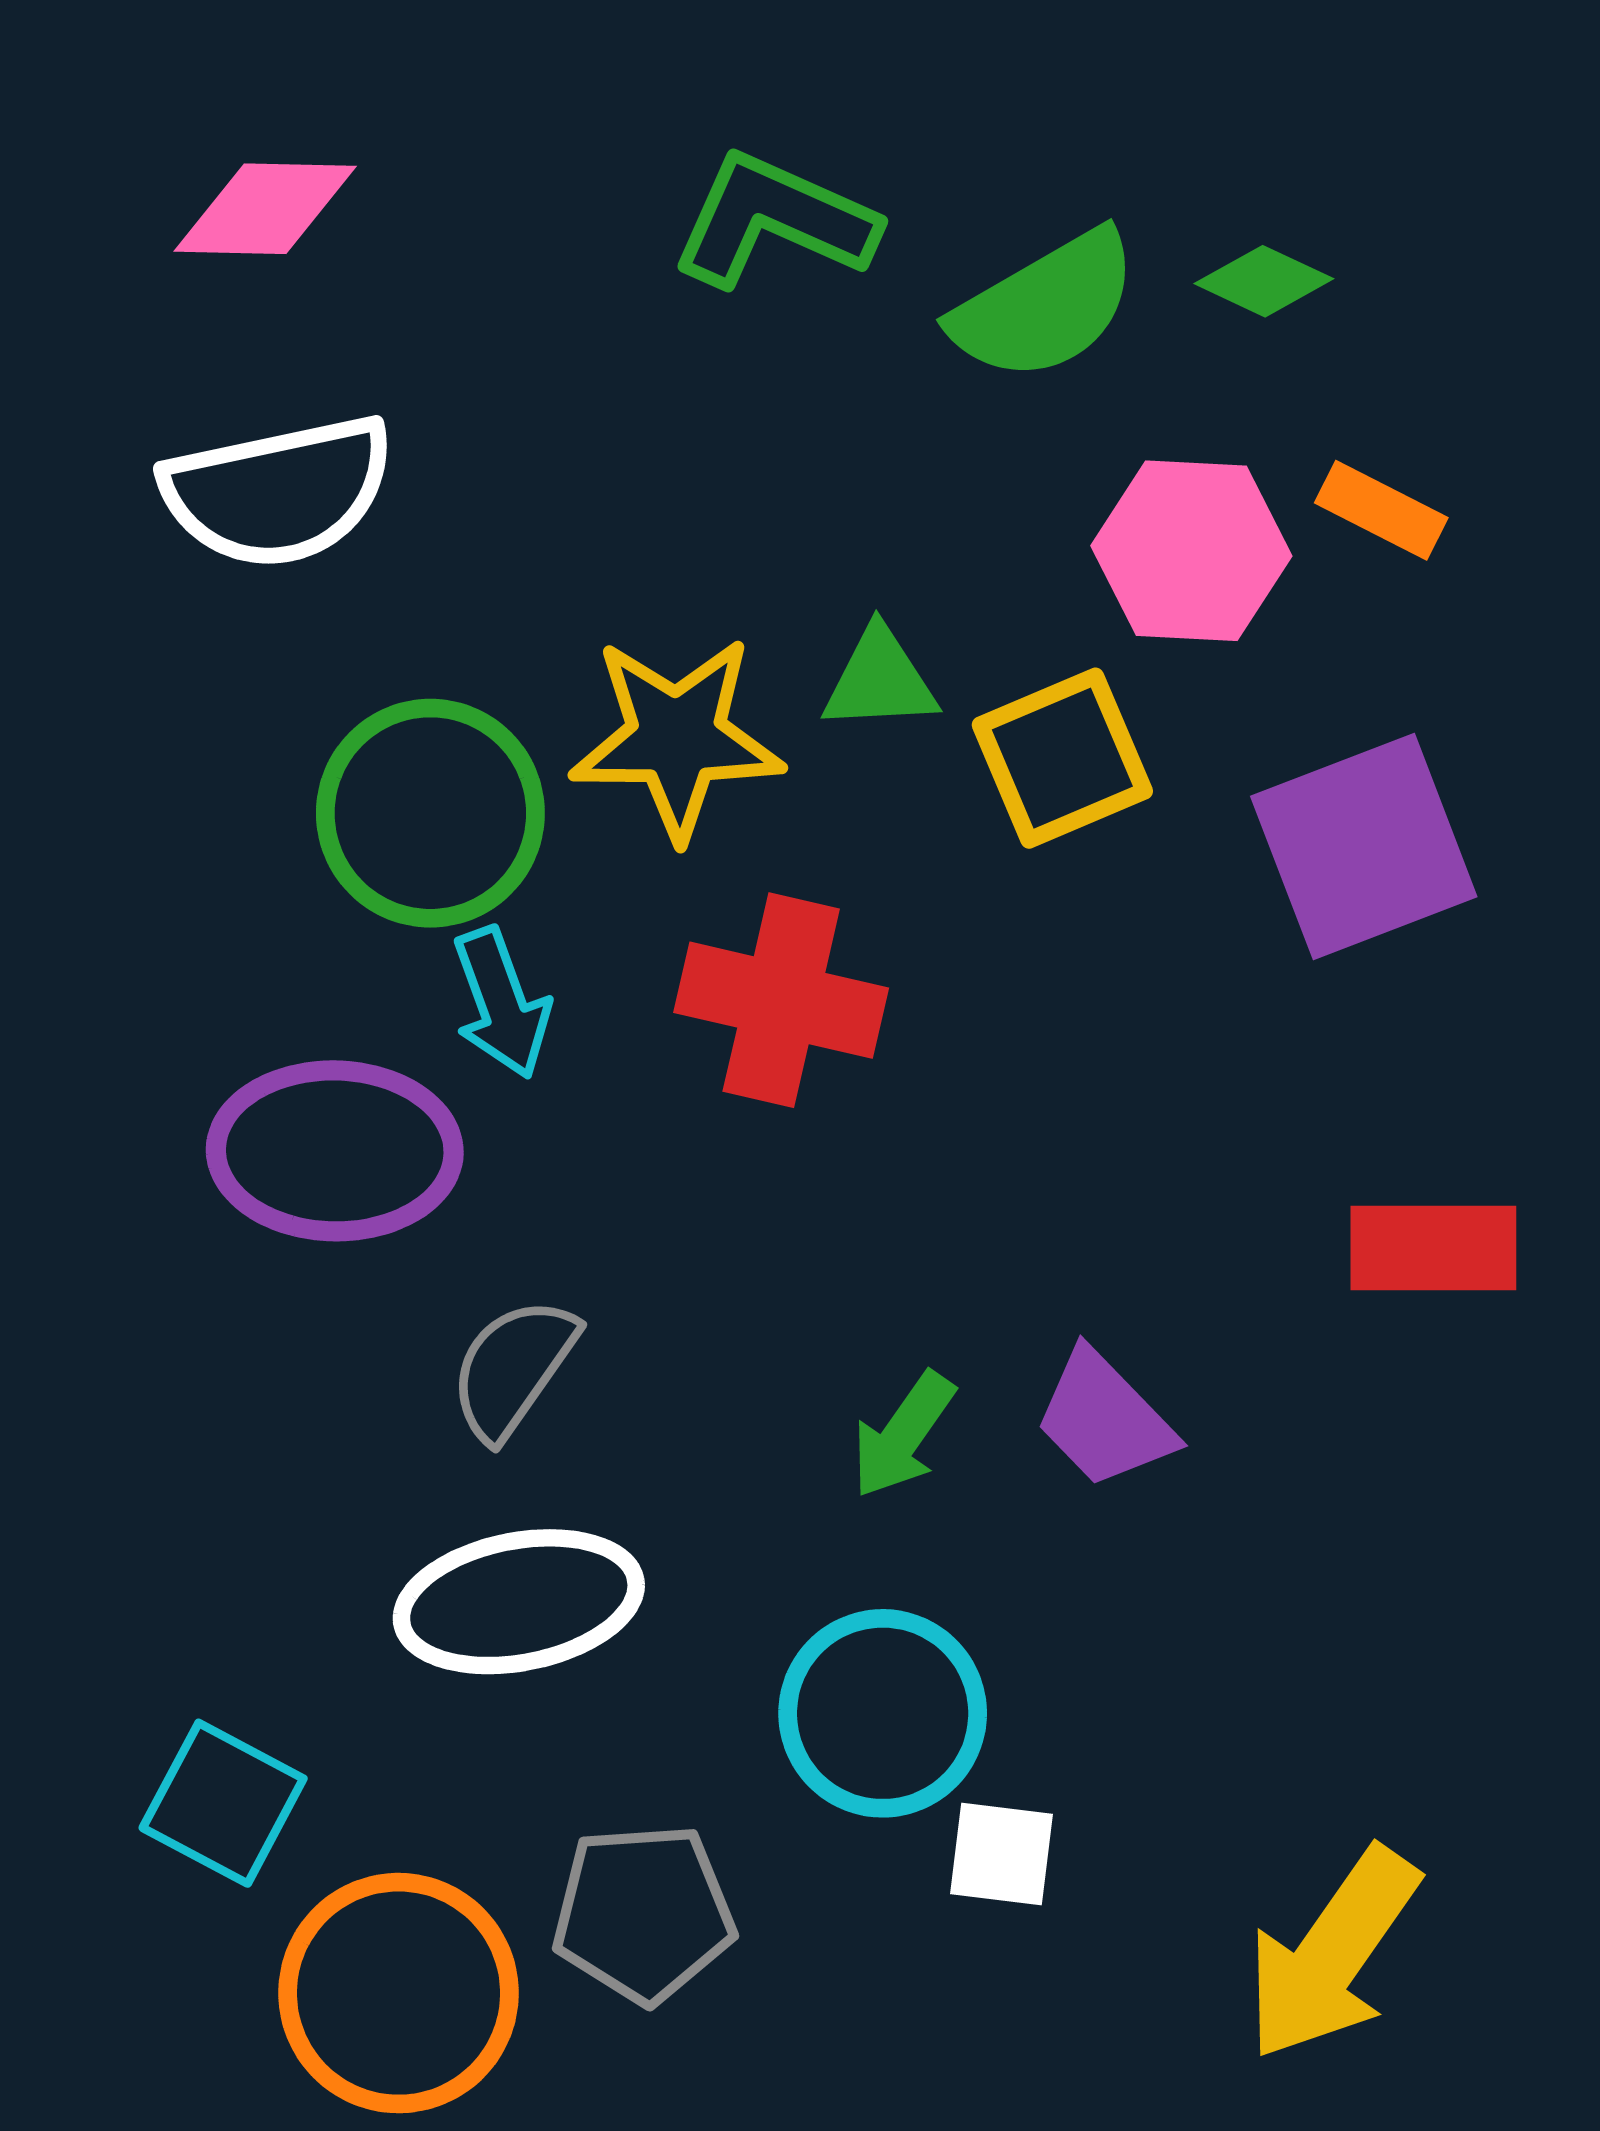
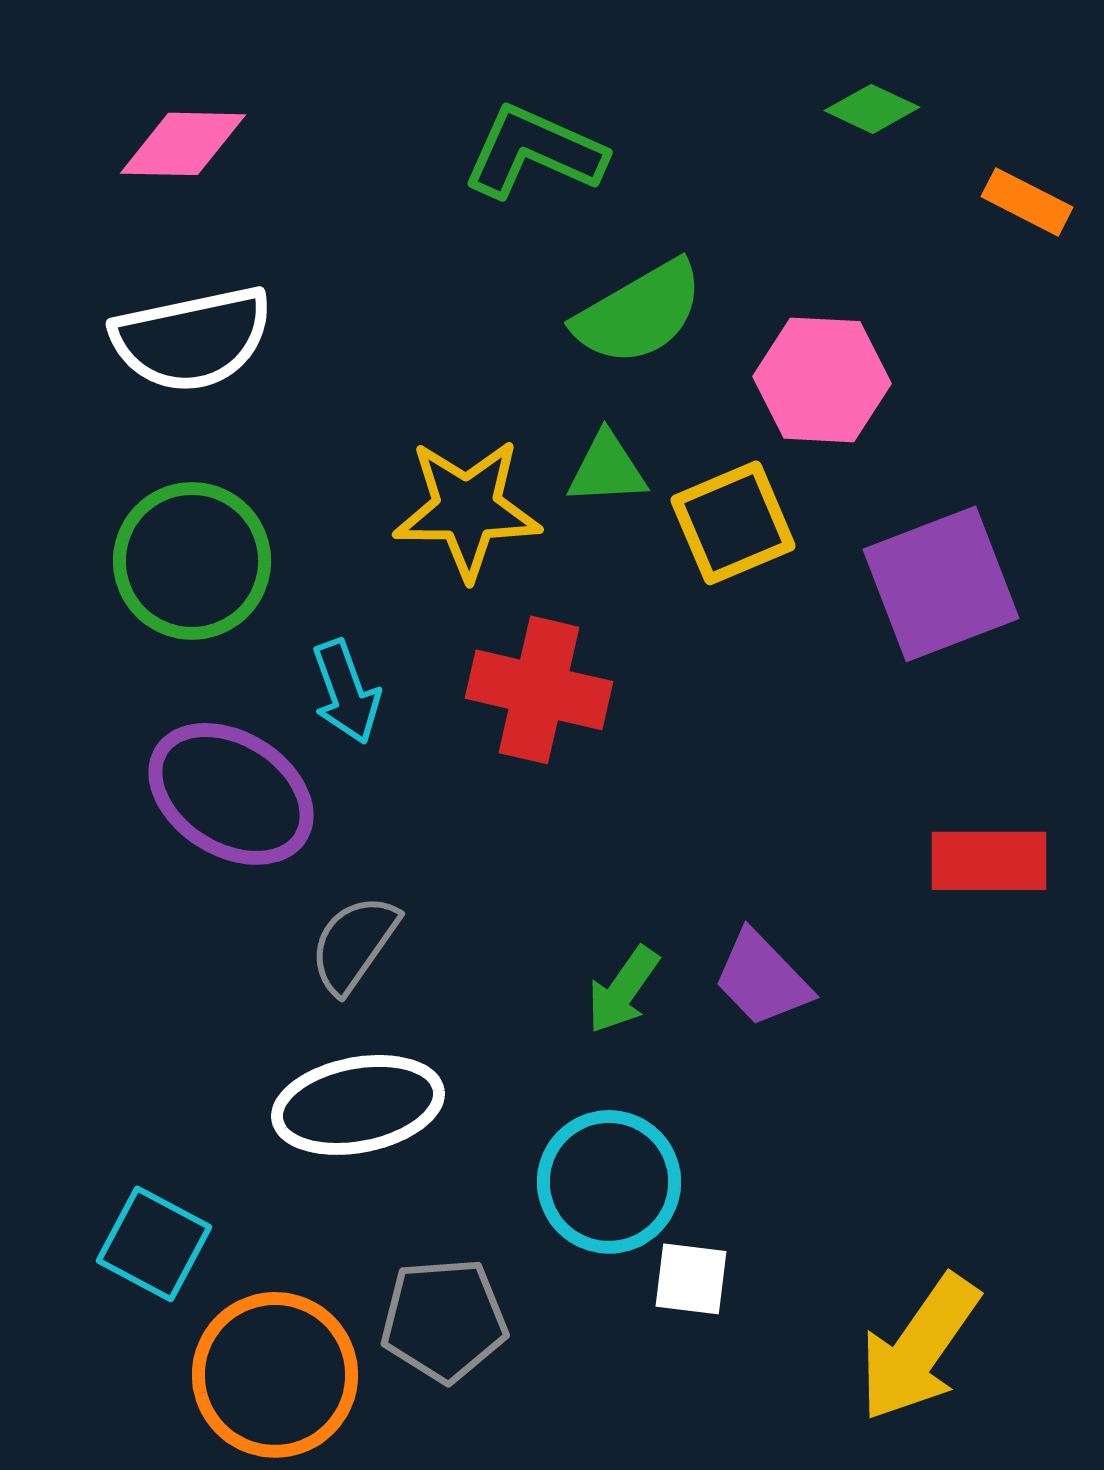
green diamond: (1264, 281) -> (872, 109), moved
green semicircle: (1045, 306) -> (639, 313), moved
orange rectangle: (1381, 510) -> (1027, 202), moved
green circle: (430, 813) -> (192, 561), moved
purple ellipse: (335, 1151) -> (231, 794), turned 31

